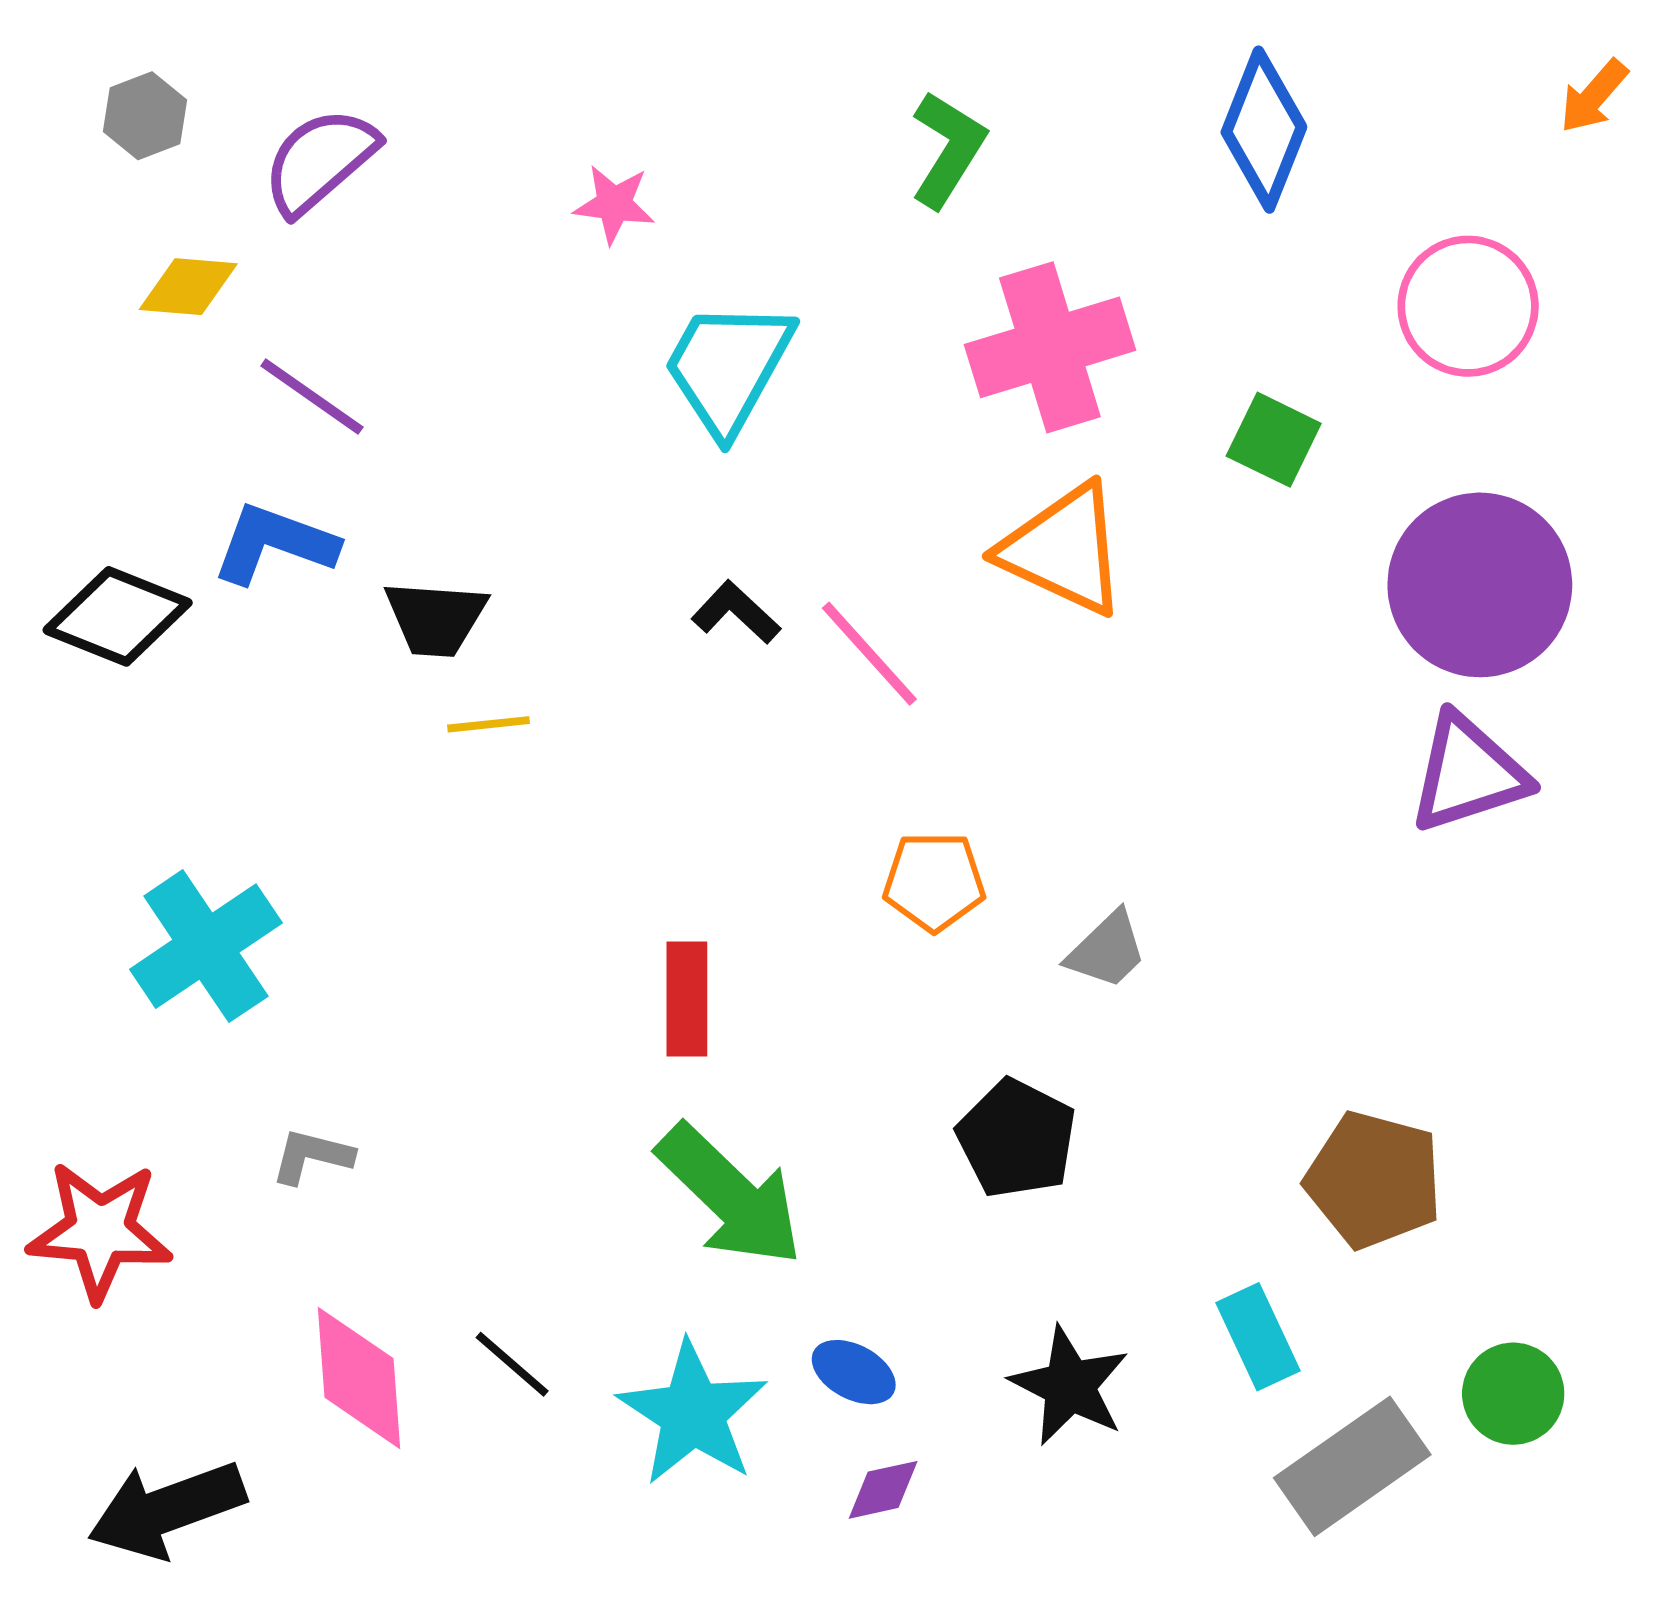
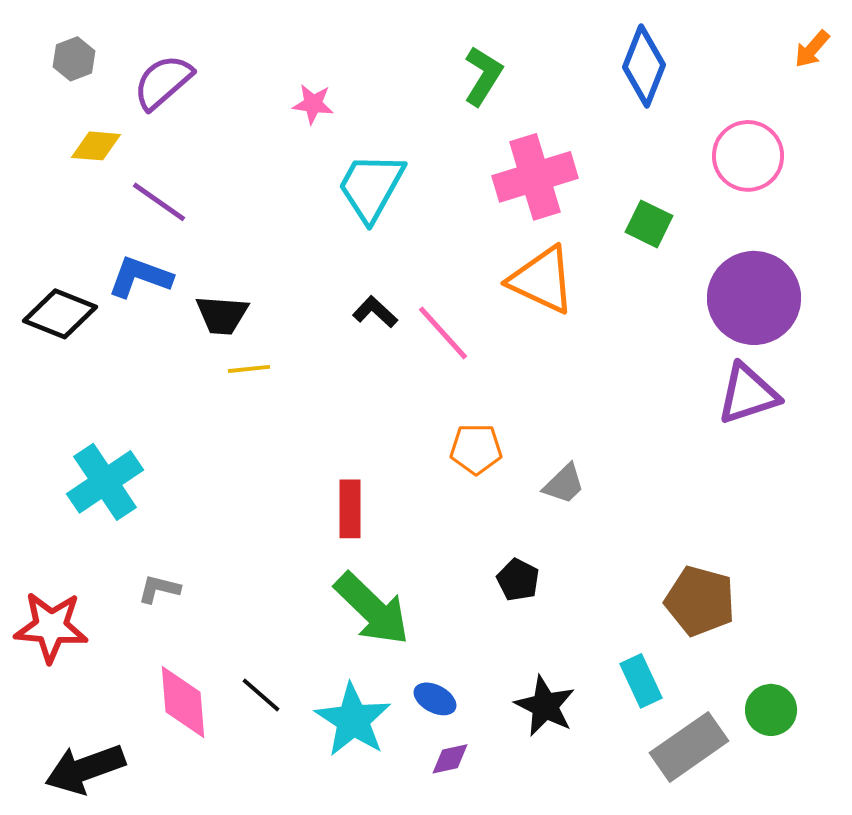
black pentagon: (1017, 1138) -> (518, 580), size x0.7

